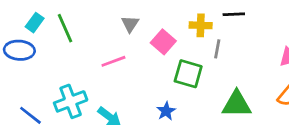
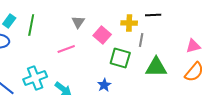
green line: (65, 28) -> (31, 25), turned 35
green triangle: (237, 104) -> (156, 67), moved

